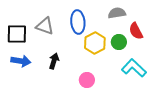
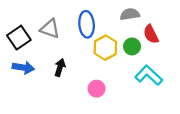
black square: (17, 34) -> (19, 38), turned -35

